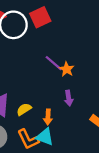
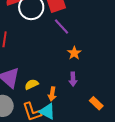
purple line: (54, 63) -> (61, 27), moved

